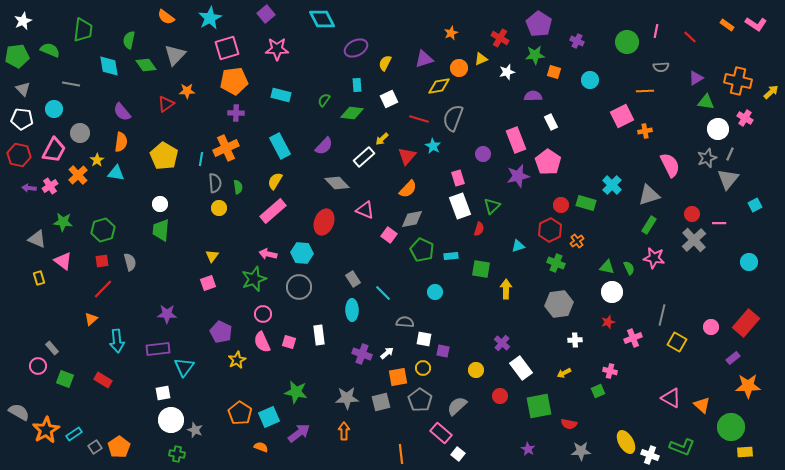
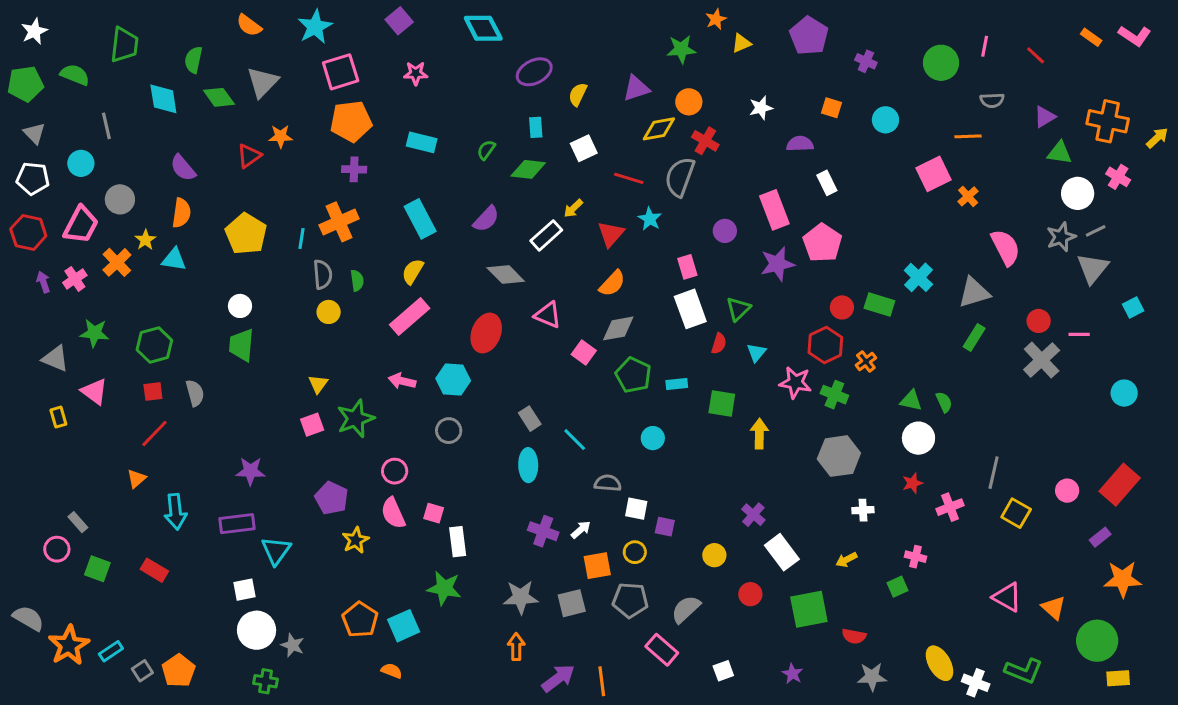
orange star: (451, 33) -> (716, 19), moved
red cross: (500, 38) -> (705, 141), moved
pink star: (277, 49) -> (416, 73), size x0.7
green star: (535, 55) -> (681, 49), moved
yellow triangle: (481, 59) -> (741, 43), moved
gray line: (71, 84) -> (106, 126), turned 66
orange cross: (645, 131) -> (968, 196), turned -32
gray line: (730, 154) -> (1096, 231), turned 40
purple arrow: (29, 188) -> (43, 282), turned 64
cyan triangle: (518, 246) -> (756, 352), moved, turned -32
pink star: (654, 258) -> (795, 383), moved
green star: (254, 279) -> (356, 419), moved
gray circle: (299, 287) -> (449, 431), size x0.7
white rectangle: (319, 335) -> (458, 542), moved
gray pentagon: (420, 400) -> (630, 600), turned -30
purple arrow: (299, 433) -> (558, 678), moved
white square: (458, 454) -> (723, 671), moved, turned 32

